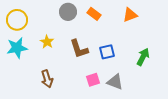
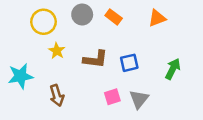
yellow circle: (17, 20) -> (43, 22), moved
cyan star: (17, 48) -> (21, 76), moved
brown L-shape: (79, 49) -> (95, 59), turned -65
gray triangle: (115, 82) -> (139, 99), turned 48

